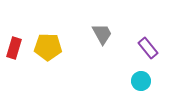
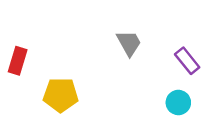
yellow pentagon: (48, 47) -> (61, 95), moved

